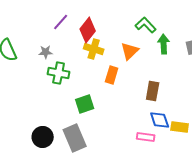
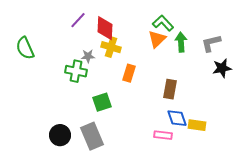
red diamond: (88, 30) -> (105, 28), turned -35
orange triangle: (130, 51) -> (157, 39), moved
gray star: (46, 52) -> (88, 56), moved

